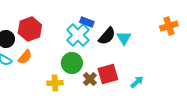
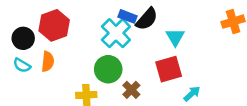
black semicircle: (107, 36) -> (147, 19), moved
orange semicircle: (25, 57) -> (48, 62), turned -35
red square: (108, 74) -> (169, 69), moved

